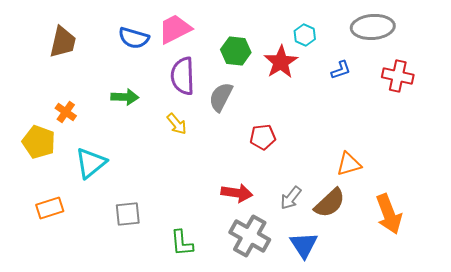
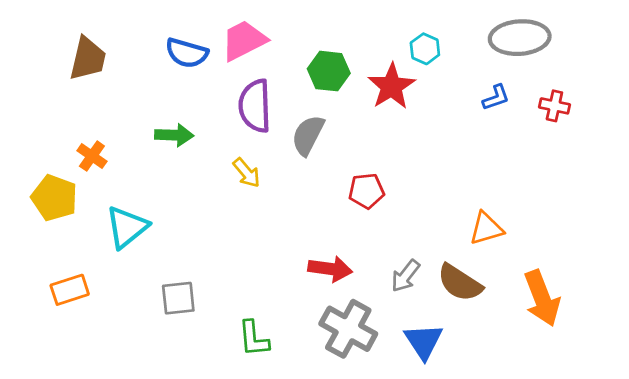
blue L-shape: (341, 70) -> (496, 98), moved
red cross: (398, 76) -> (554, 106), size x0.7
brown semicircle: (330, 203) -> (460, 283), turned 76

